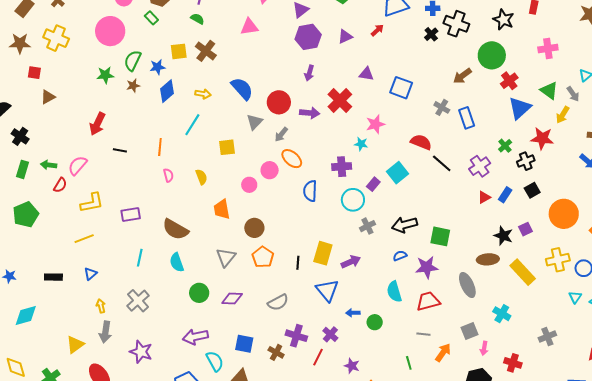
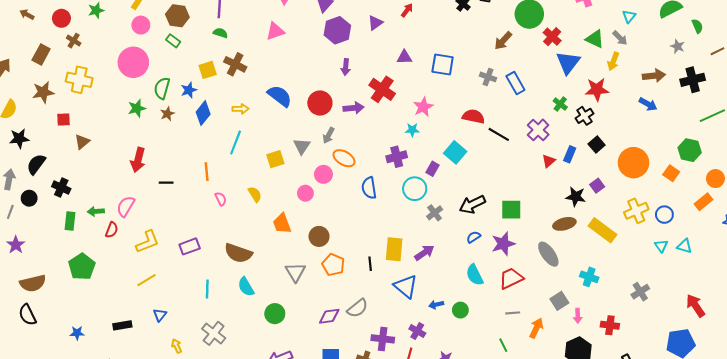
gray triangle: (254, 122) -> (302, 146), moved
purple diamond: (232, 298) -> (329, 316), moved

